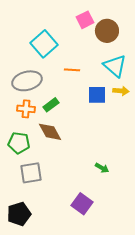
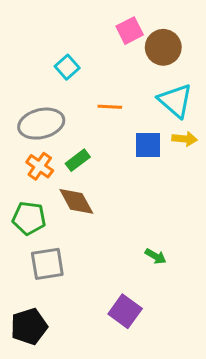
cyan square: (44, 44) -> (67, 67), size x0.6
orange cross: (26, 109) -> (40, 166), turned 30

